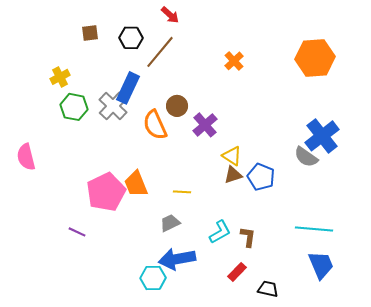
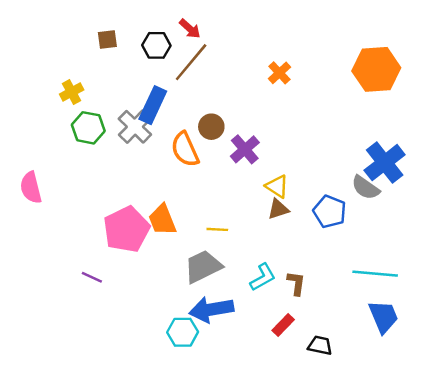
red arrow: (170, 15) -> (190, 29), moved
blue pentagon: (261, 177) -> (330, 212), moved
gray trapezoid: (170, 223) -> (203, 266), size x1.6

